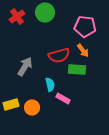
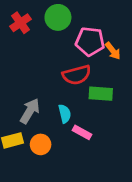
pink pentagon: (85, 27) -> (90, 41), moved
orange arrow: (83, 51) -> (113, 51), moved
gray arrow: (25, 67) -> (30, 111), moved

